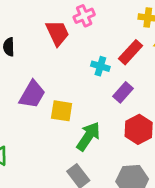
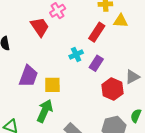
cyan cross: (100, 66) -> (76, 54), moved, turned -32
green arrow: (88, 136) -> (45, 111), moved

